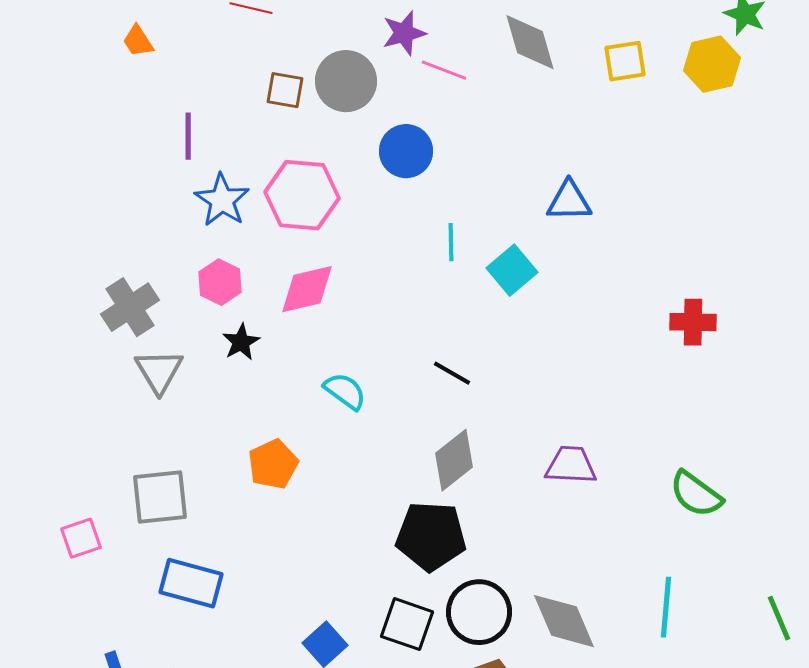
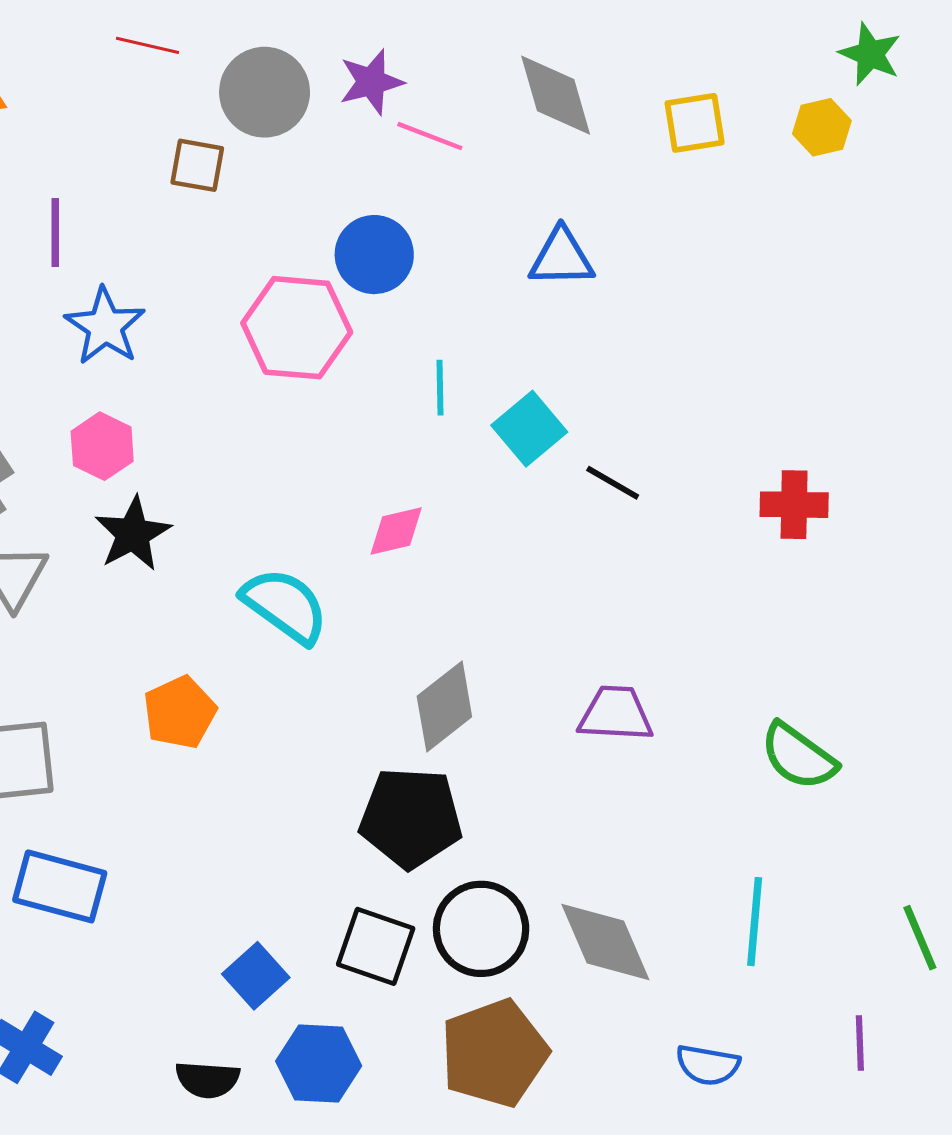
yellow hexagon: (712, 64) -> (822, 127), size x0.7
gray circle: (346, 81) -> (265, 92), moved
pink hexagon: (302, 195) -> (297, 328), moved
blue triangle: (569, 201) -> (561, 257), moved
pink diamond: (307, 289) -> (396, 531), moved, size x0.7
black star: (241, 342) -> (133, 534), size x1.4
black line: (452, 373) -> (613, 483), moved
cyan semicircle: (345, 391) -> (285, 606), size x1.4

